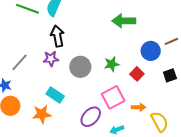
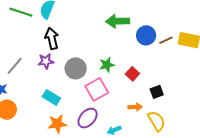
blue circle: (151, 51) -> (146, 35), moved
black square: (170, 75) -> (157, 92), moved
pink square: (113, 97) -> (97, 89), moved
orange star: (42, 114) -> (57, 124), moved

